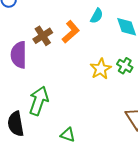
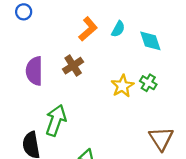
orange L-shape: (71, 32) -> (88, 29), moved
brown cross: (43, 36) -> (73, 66), moved

